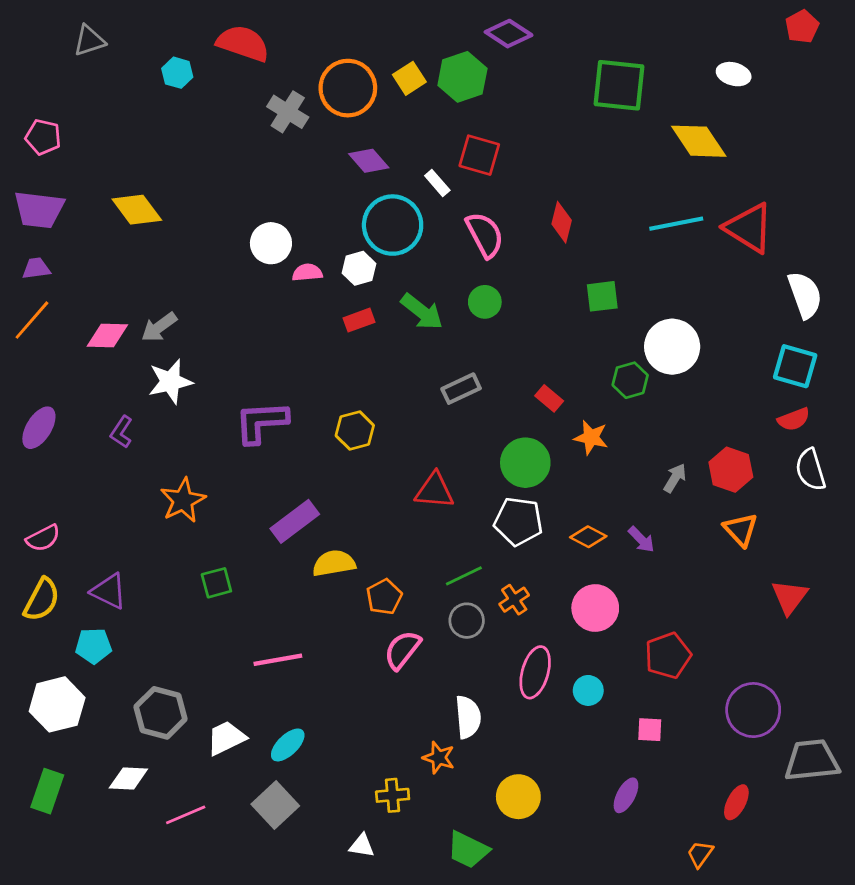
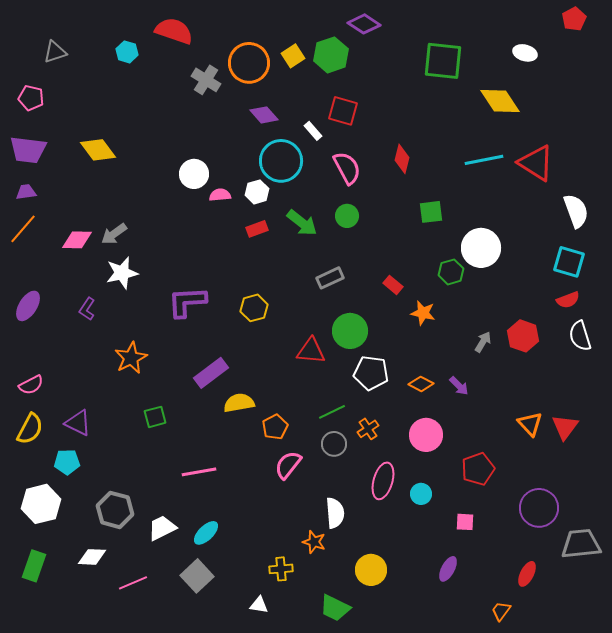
gray triangle: (89, 41) -> (55, 52), moved
green circle: (525, 463) -> (350, 331), moved
orange triangle: (741, 530) -> (530, 424), moved

